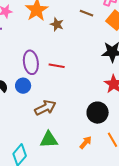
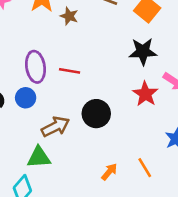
black circle: (98, 113) -> (96, 114), moved
green triangle: (49, 140) -> (39, 157), moved

